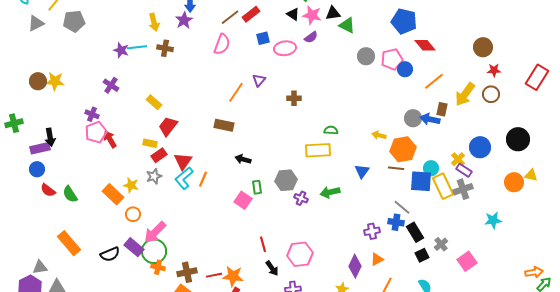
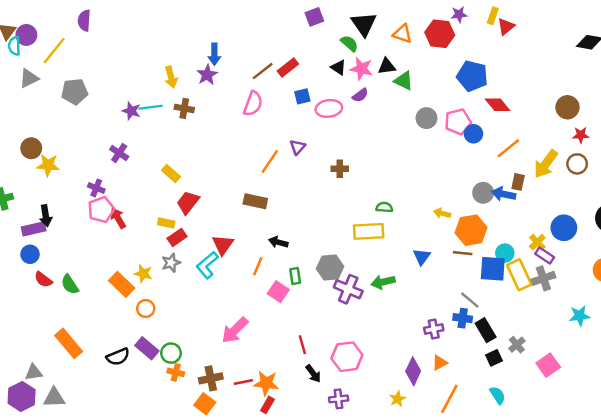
gray pentagon: (74, 21) -> (75, 92), moved
yellow star: (55, 81) -> (48, 165), moved
red triangle: (183, 161) -> (223, 245), moved
orange line: (203, 179) -> (258, 266), moved
purple cross: (301, 198) -> (348, 289), size x1.6
pink arrow: (155, 232) -> (235, 330), moved
green circle: (154, 251) -> (171, 353), size x0.7

